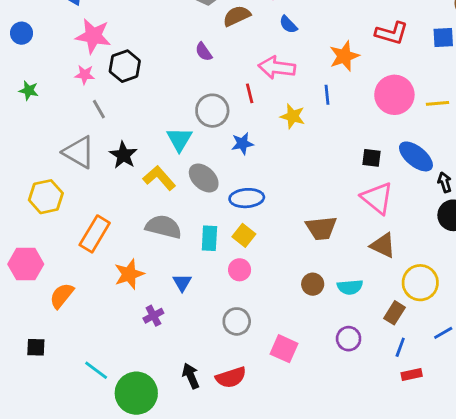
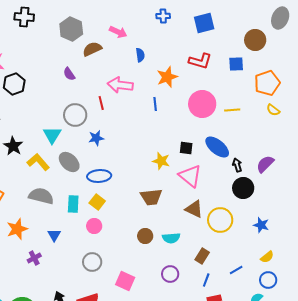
blue semicircle: (288, 25) -> (140, 55), moved, turned -144
yellow star: (293, 116) -> (161, 161), moved
yellow circle: (420, 283) -> (220, 220), moved

